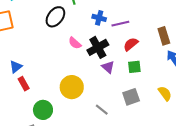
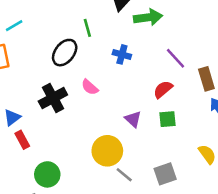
purple line: (120, 24) -> (175, 58), moved, turned 60
black cross: (98, 47) -> (53, 98), moved
yellow circle: (72, 87) -> (107, 151), moved
gray square: (131, 97) -> (165, 174), moved

